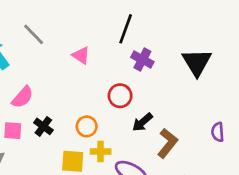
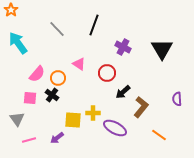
black line: (126, 29) -> (94, 25), moved
gray line: (34, 34) -> (57, 29), moved
pink triangle: (81, 55) -> (79, 64), moved
orange circle: (87, 126) -> (58, 78), moved

